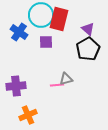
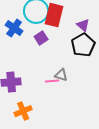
purple square: (46, 42) -> (41, 38), turned -32
gray triangle: (66, 79) -> (61, 75), turned 32

